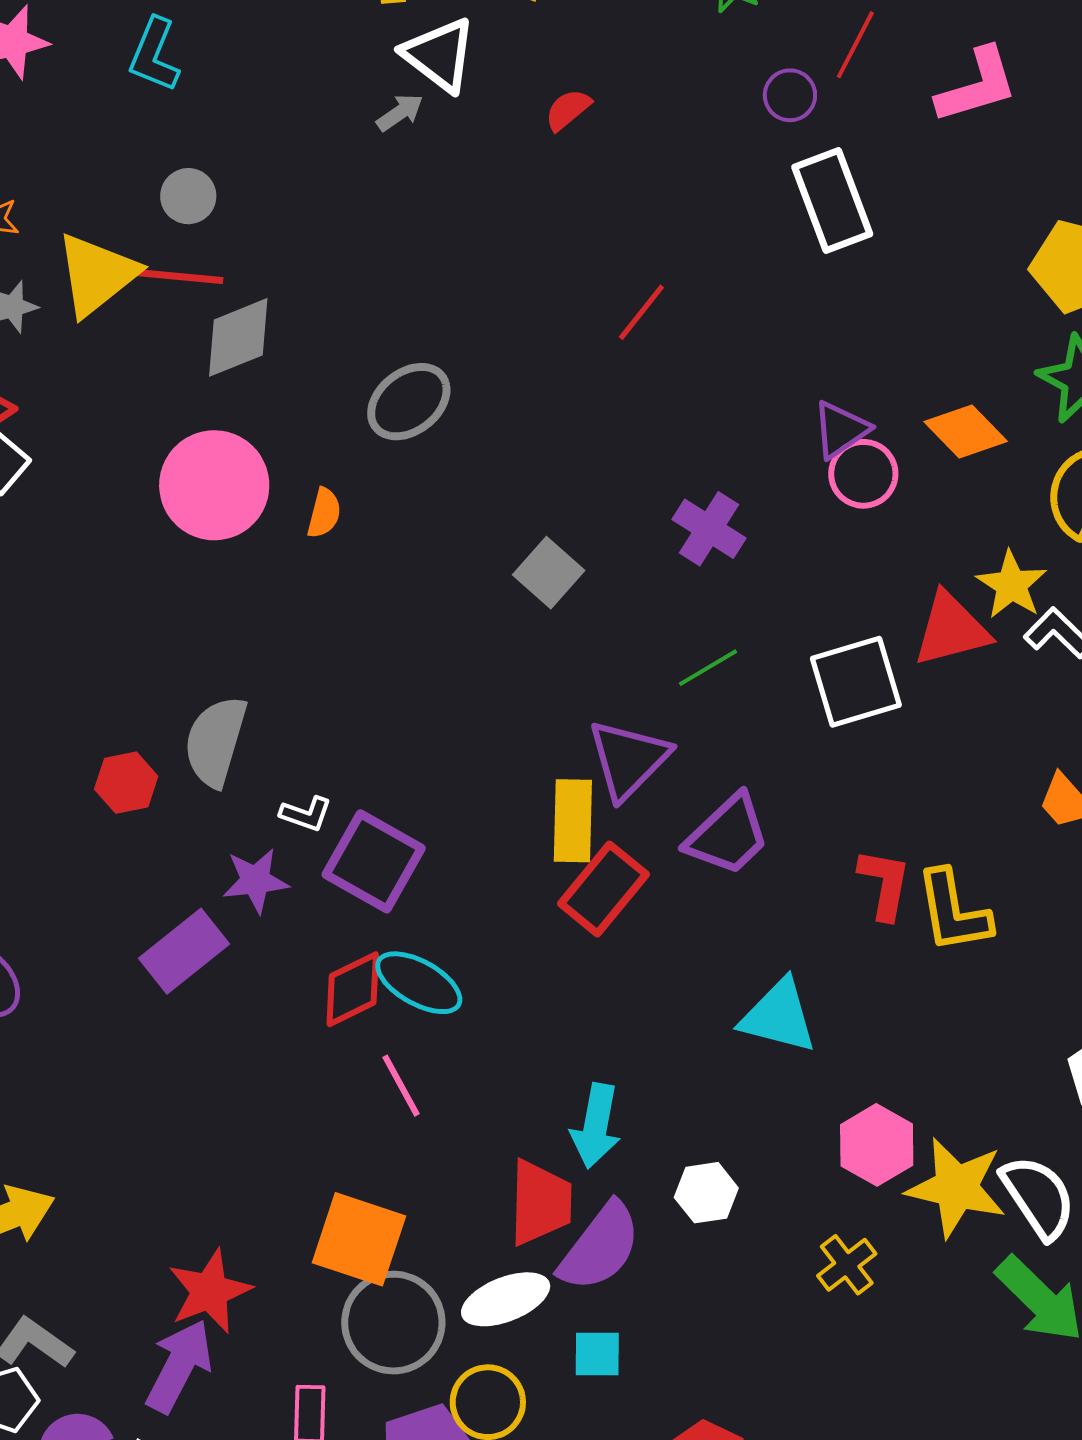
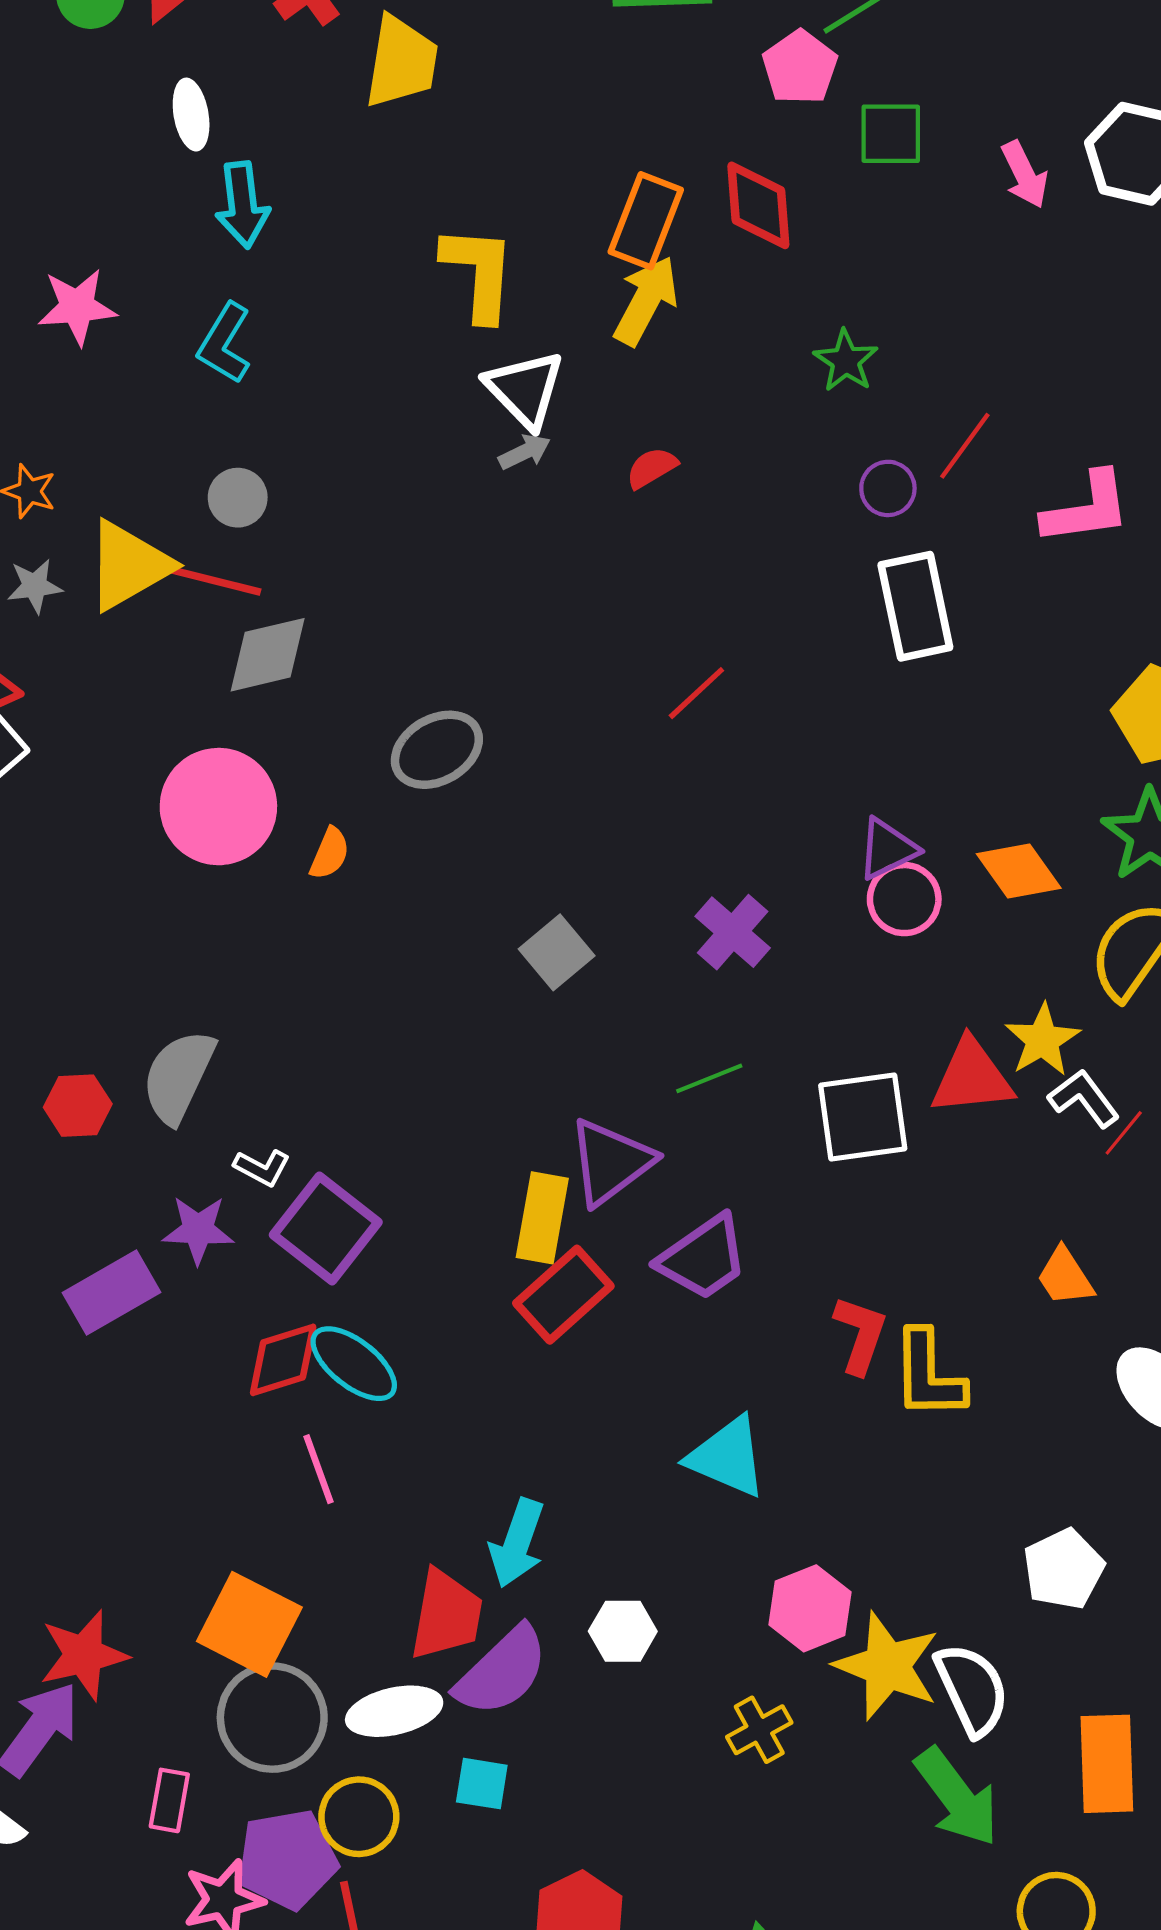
gray arrow: (400, 113) -> (525, 452), moved

